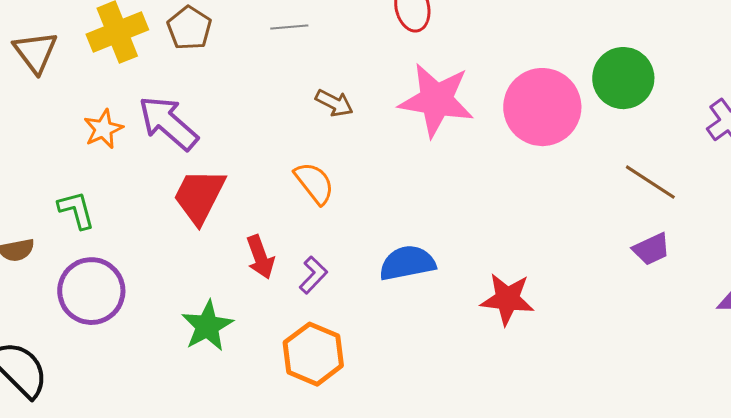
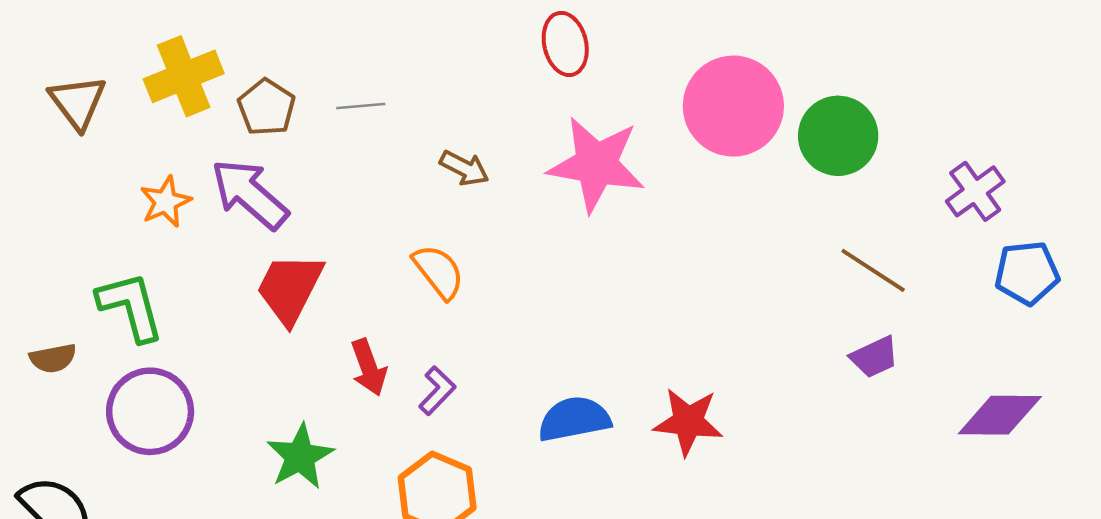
gray line: (289, 27) -> (361, 106), moved
brown pentagon: (189, 28) -> (266, 107), moved
pink circle: (542, 107) -> (733, 106), moved
green L-shape: (76, 210) -> (131, 307), size x1.4
blue semicircle: (407, 263) -> (574, 419), moved

